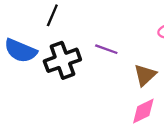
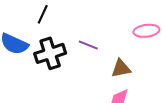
brown triangle: (145, 75) -> (121, 68), turned 30

